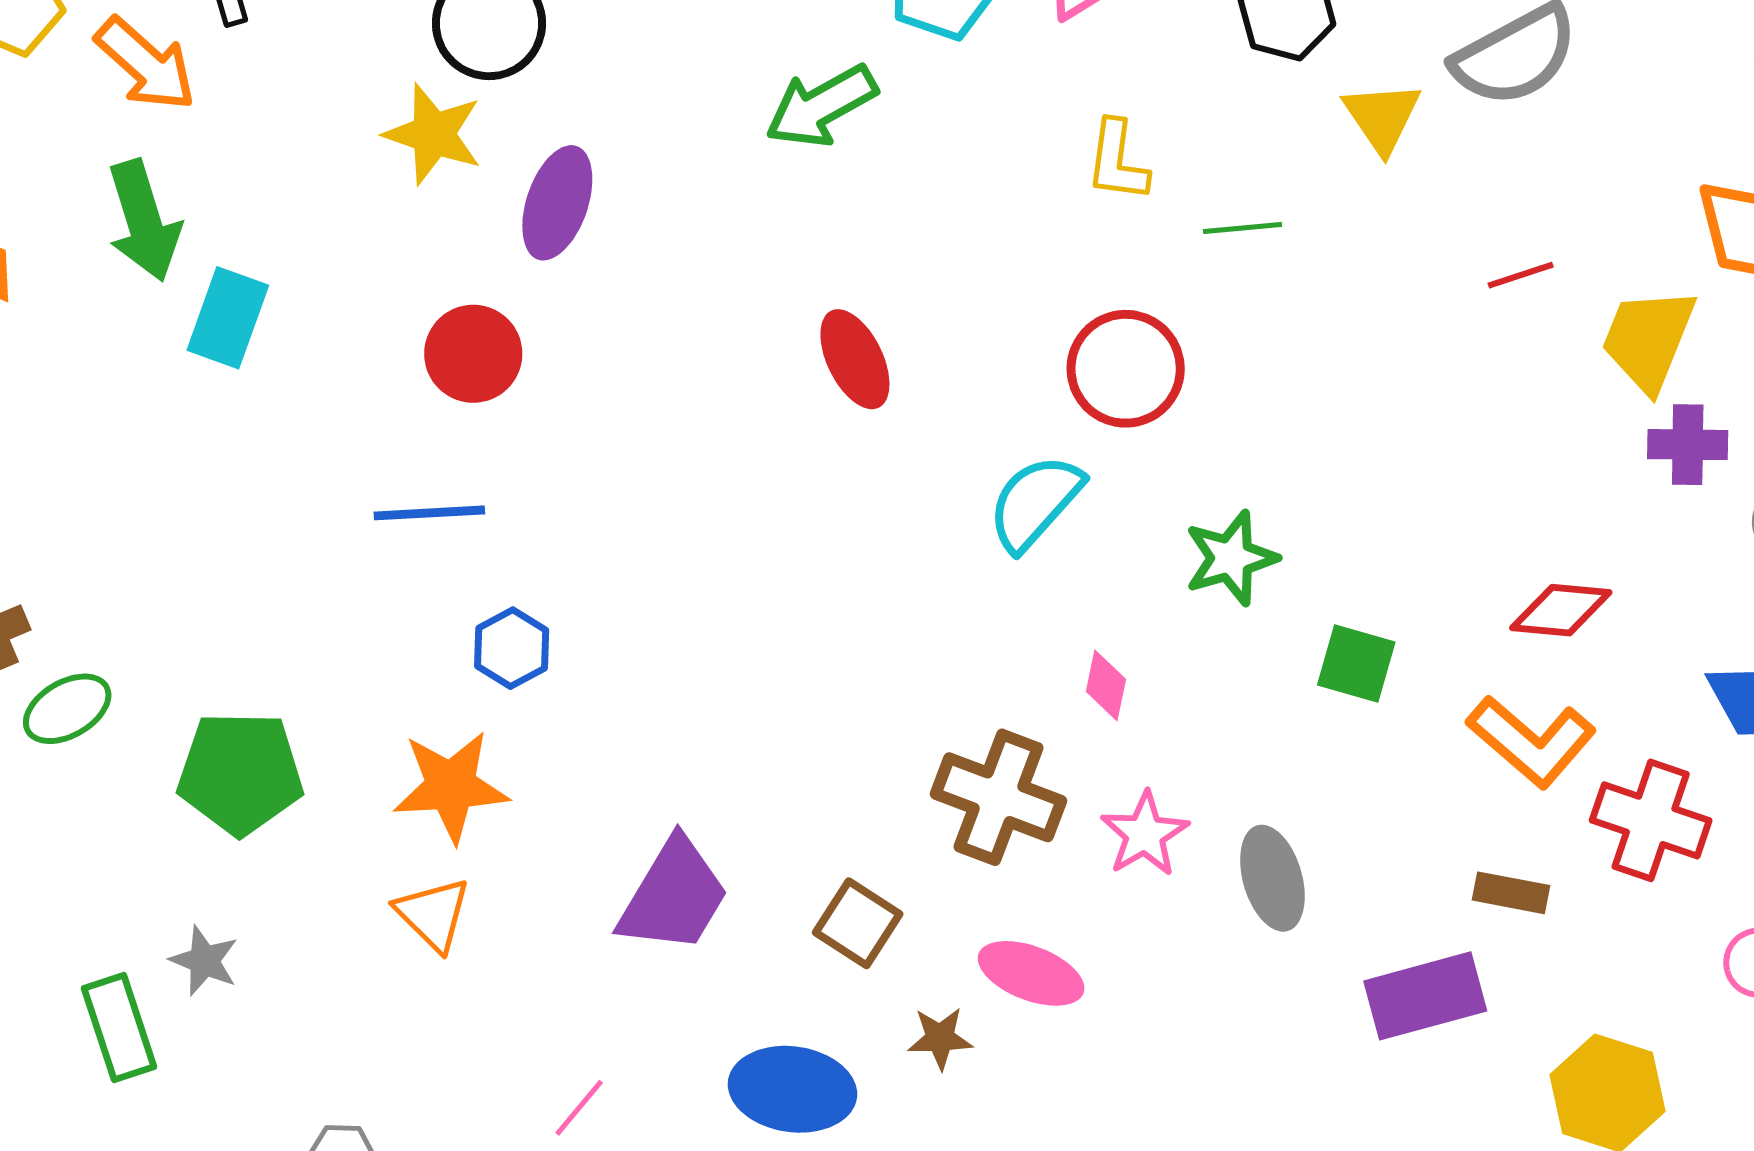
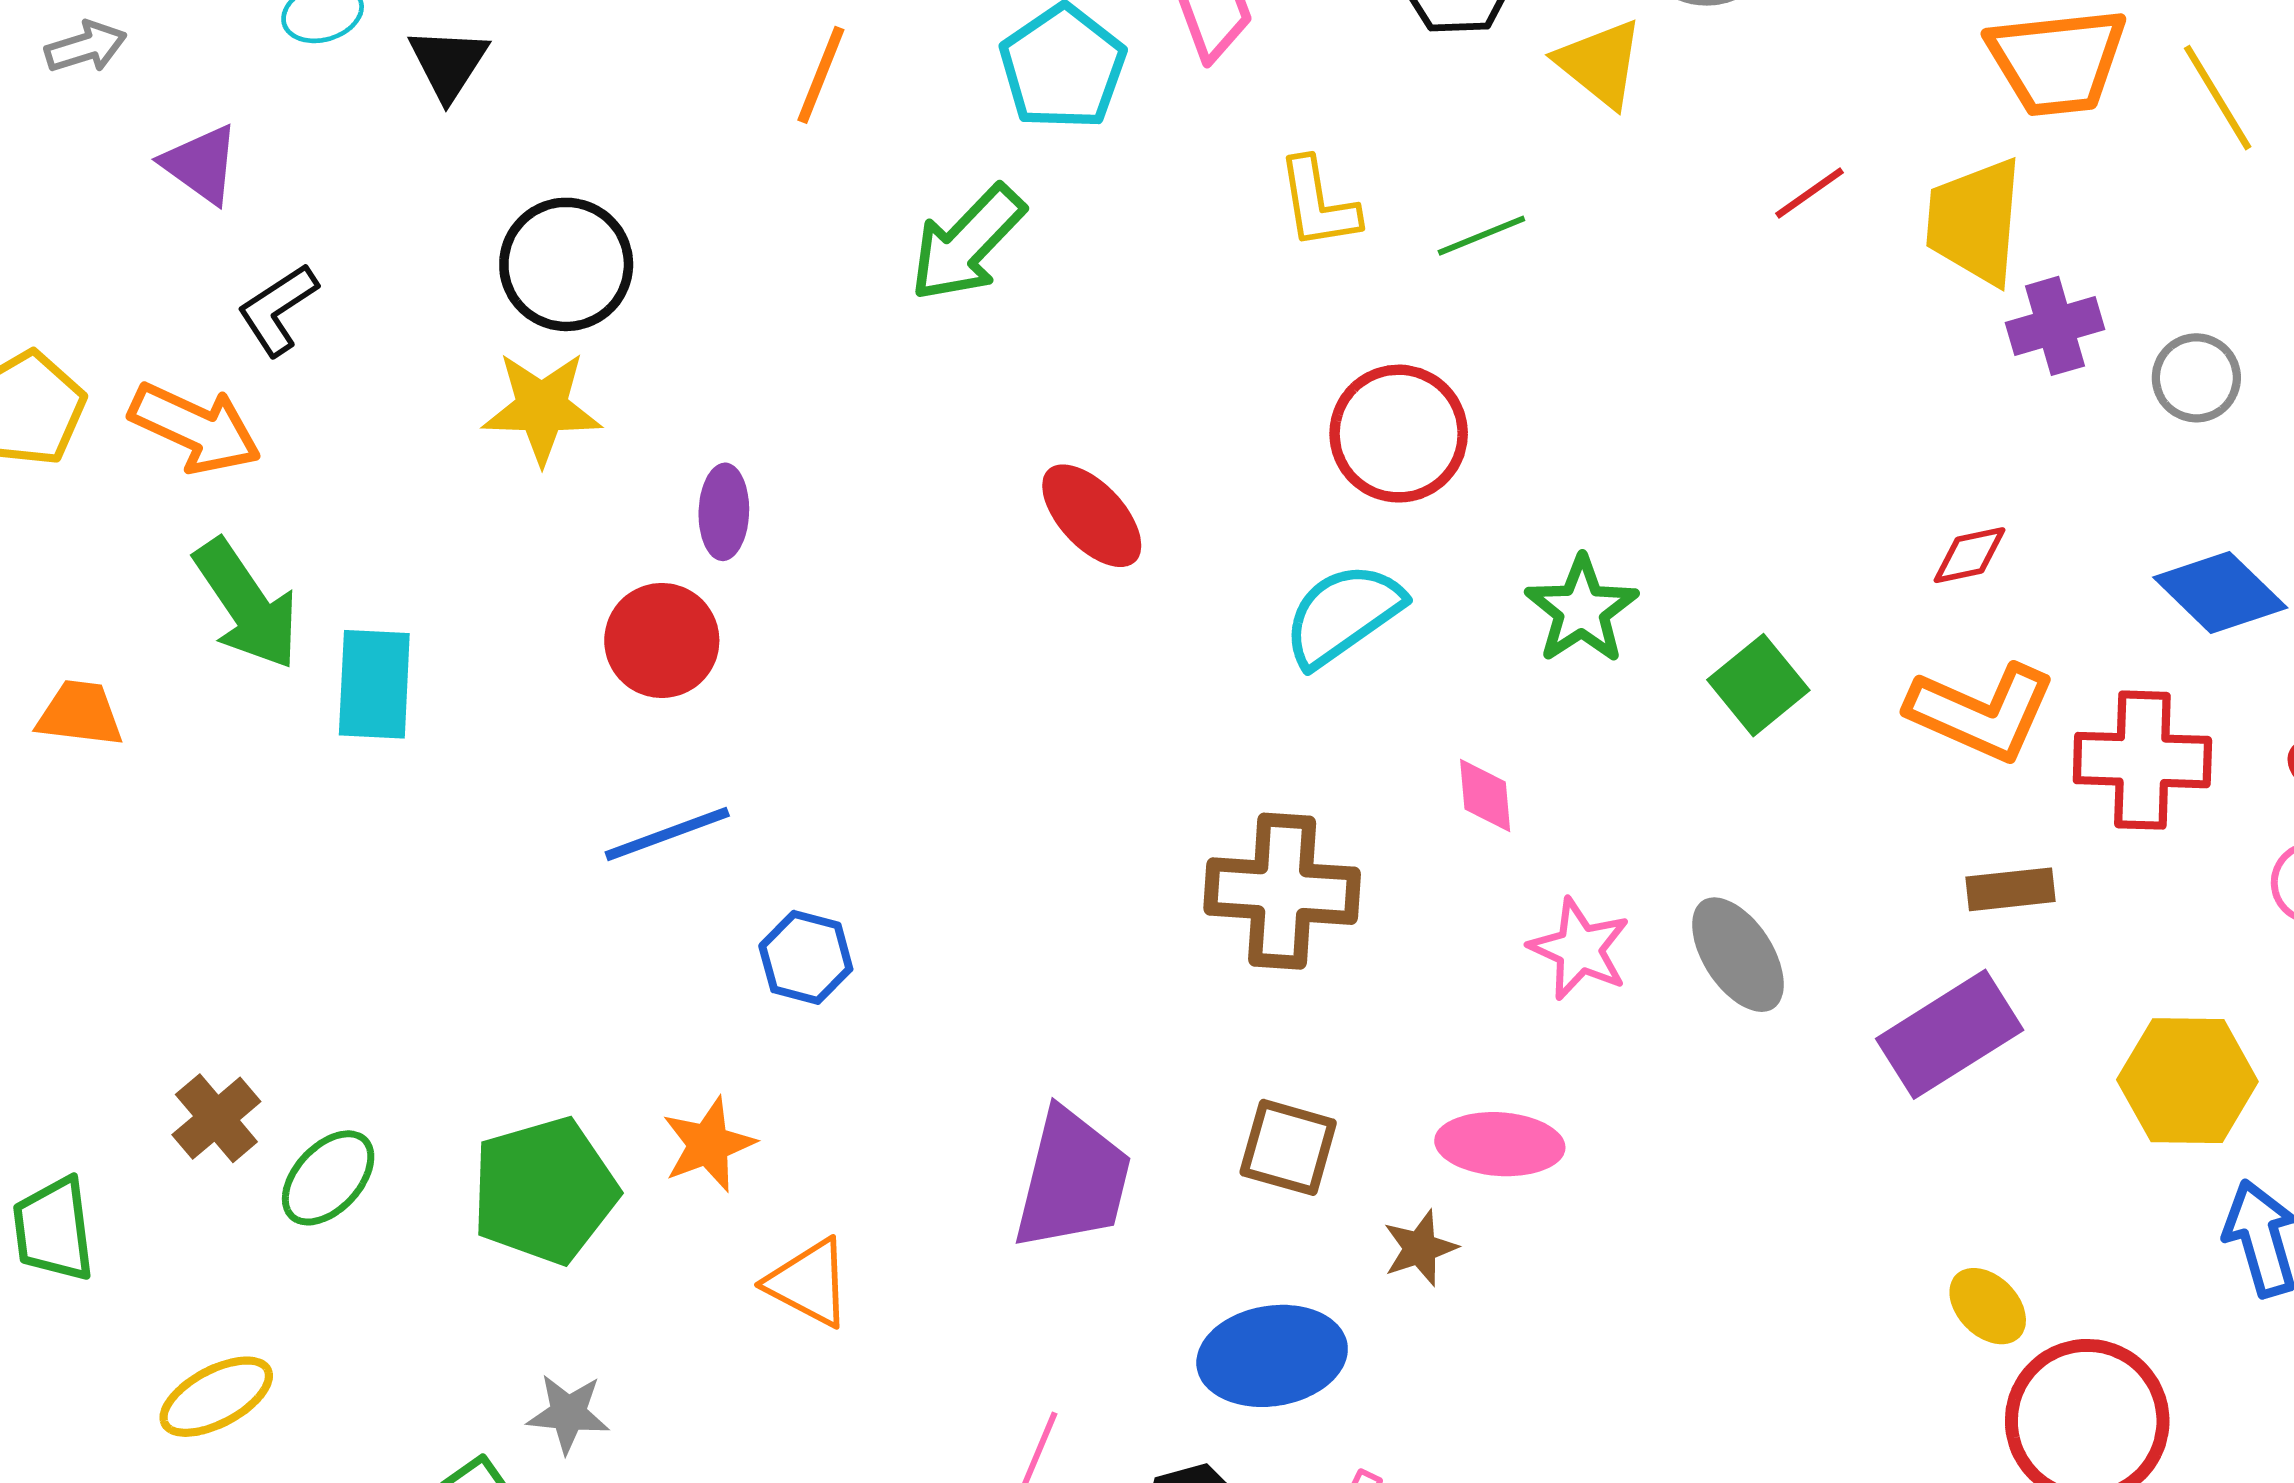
purple ellipse: (557, 203) -> (724, 512), moved, size x0.7
cyan semicircle: (1035, 502) -> (1343, 615), turned 30
red diamond: (1561, 610) -> (1970, 555), size x0.7
green square: (1356, 663) -> (1758, 685), turned -38
orange star: (451, 786) -> (708, 1144), moved, size x0.7
brown cross: (999, 797) -> (1282, 891), moved

